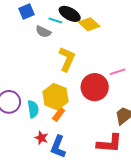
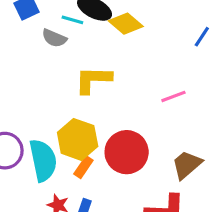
yellow L-shape: (67, 59) -> (93, 80), turned -110
red circle: (95, 87) -> (127, 152), moved
cyan semicircle: (33, 109) -> (43, 160), size x1.5

